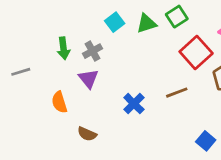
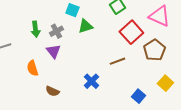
cyan square: (115, 22) -> (72, 10), turned -32
green triangle: (146, 23) -> (85, 26), moved
blue cross: (134, 104) -> (91, 81), moved

